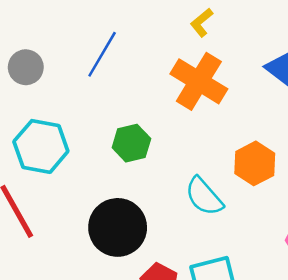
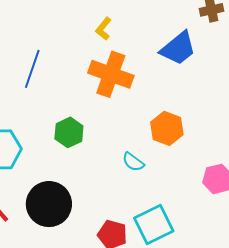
cyan semicircle: (204, 197) -> (133, 162), size x0.7
black circle: (118, 227) -> (49, 204), moved

